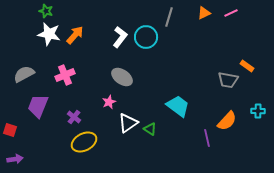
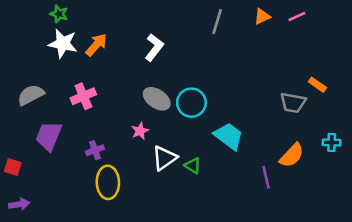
cyan circle: (146, 37) -> (191, 103), moved
purple cross: (74, 117) -> (95, 150), turned 32
yellow ellipse: (84, 142) -> (108, 182), turned -65

